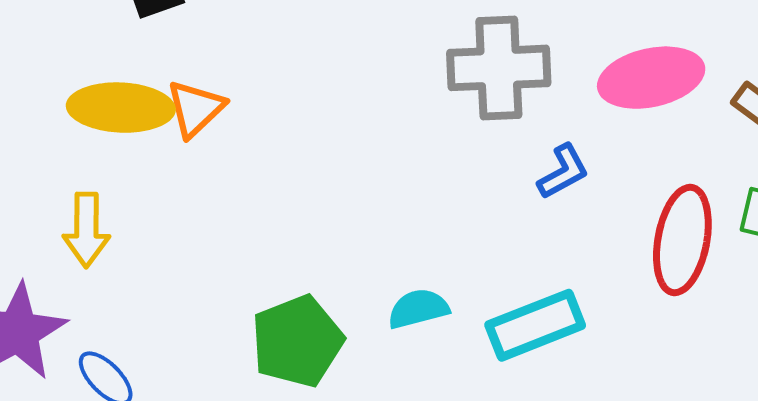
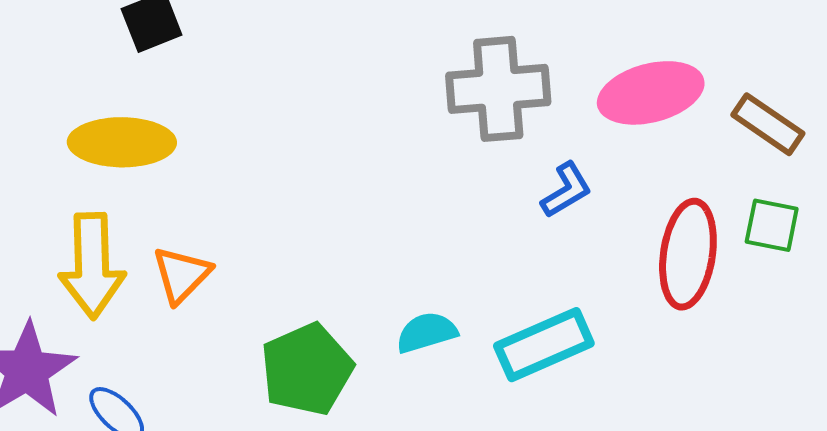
orange triangle: (195, 109) -> (182, 275), moved
yellow arrow: (86, 230) -> (92, 266), size x1.4

